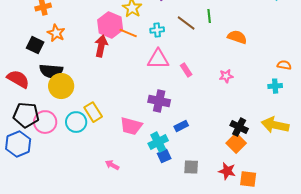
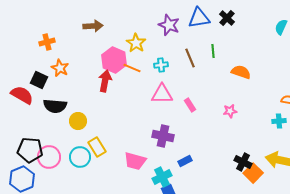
brown line: (186, 23) -> (190, 58), turned 30
red semicircle: (18, 79) -> (22, 95), moved
yellow circle: (61, 86) -> (78, 121), moved, size x0.7
orange square: (236, 143) -> (253, 173), moved

